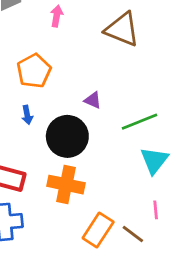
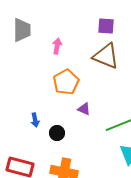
orange pentagon: (34, 71) -> (66, 82), moved
black circle: (67, 136) -> (57, 133), moved, size x0.5

